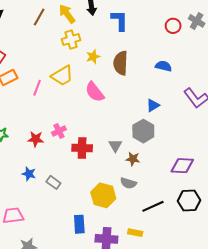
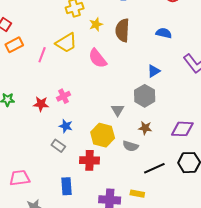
red cross: (82, 148) -> (90, 160), moved
brown star: (133, 159) -> (145, 128), moved
blue star: (29, 174) -> (66, 126), moved
yellow hexagon: (103, 195) -> (103, 135), moved
blue rectangle: (79, 224) -> (66, 186), moved

